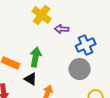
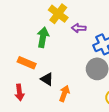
green arrow: (36, 57) -> (43, 37), moved

